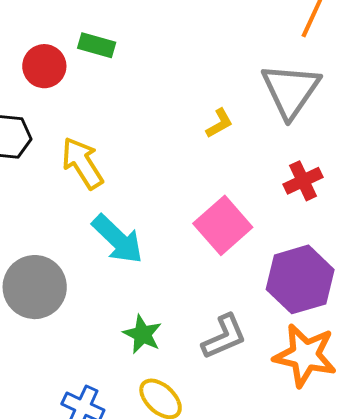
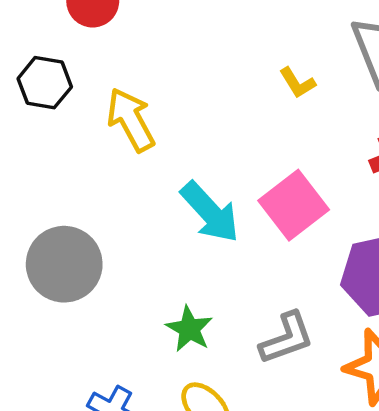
yellow L-shape: (219, 123) -> (297, 83), turned 84
cyan arrow: (118, 239) -> (210, 212), moved

